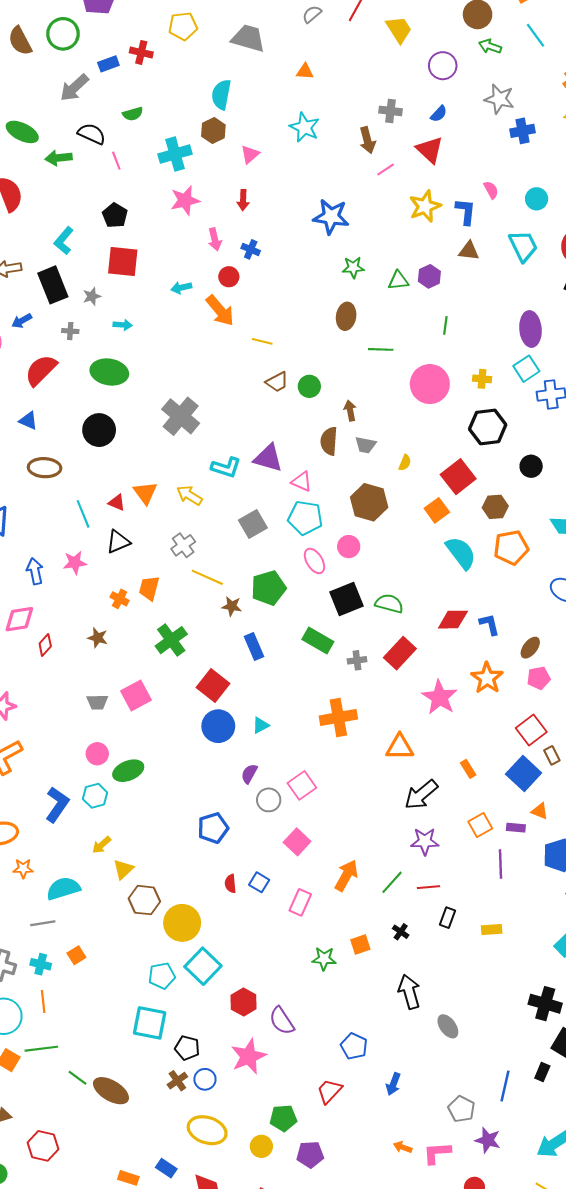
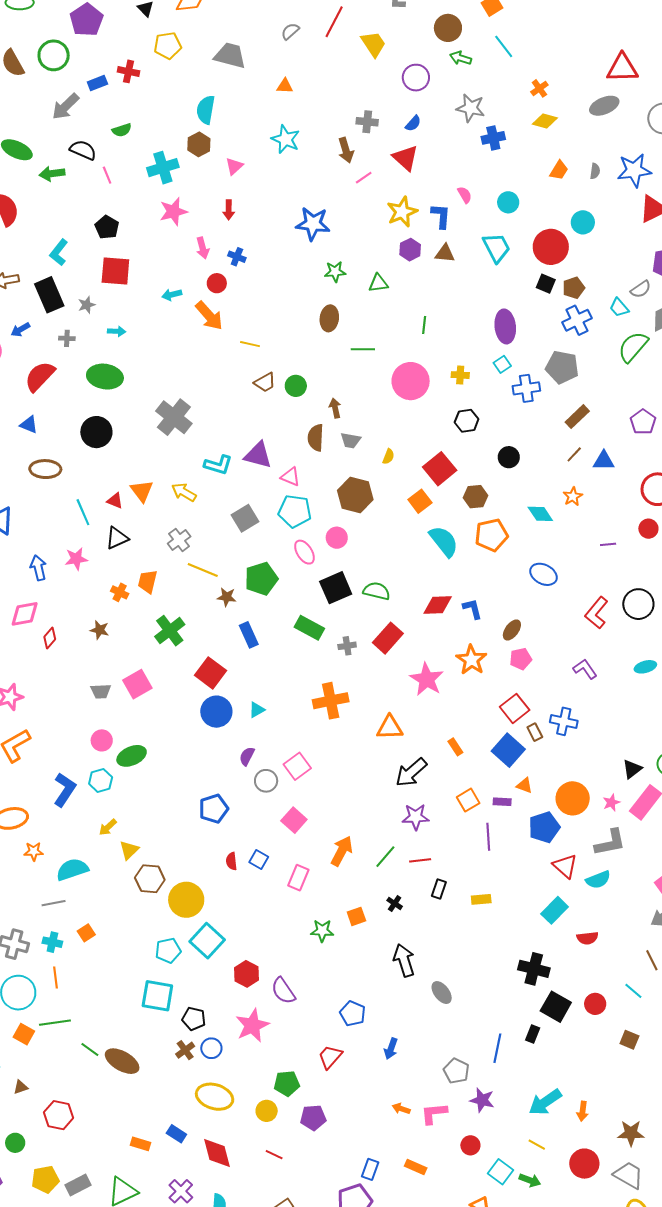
purple hexagon: (429, 276) -> (410, 250), moved
cyan square: (526, 369) -> (502, 364), size x0.7
black hexagon: (488, 427) -> (467, 421), size x0.7

